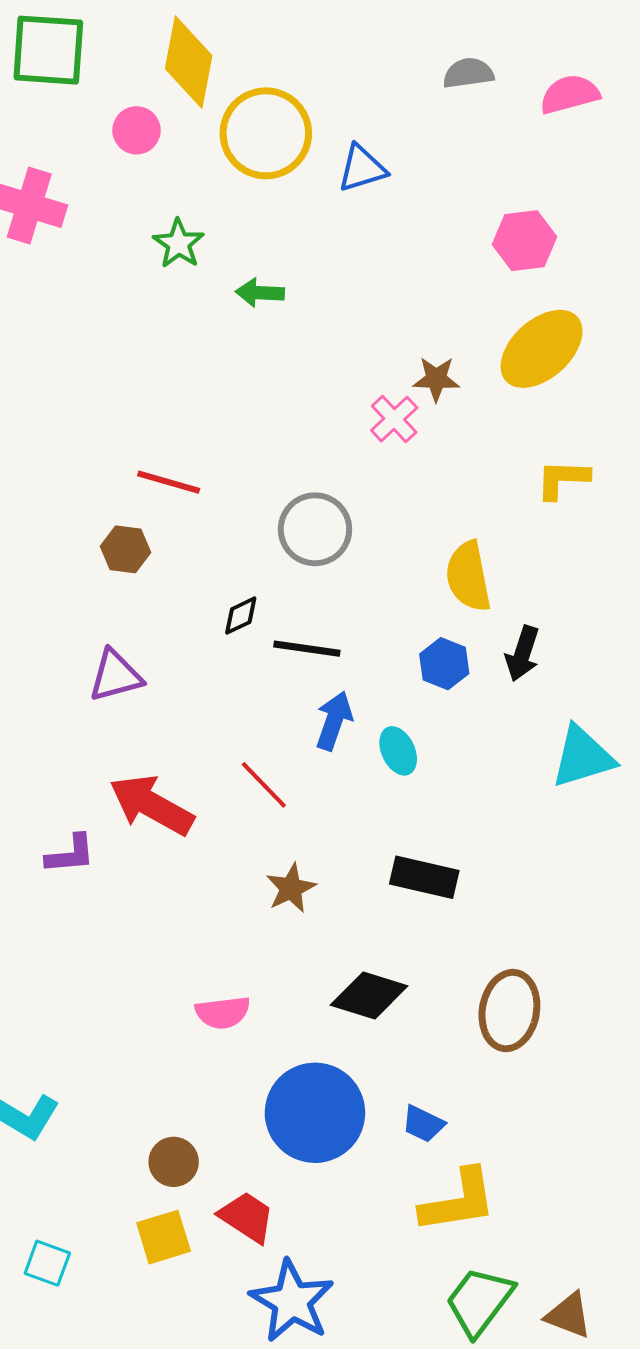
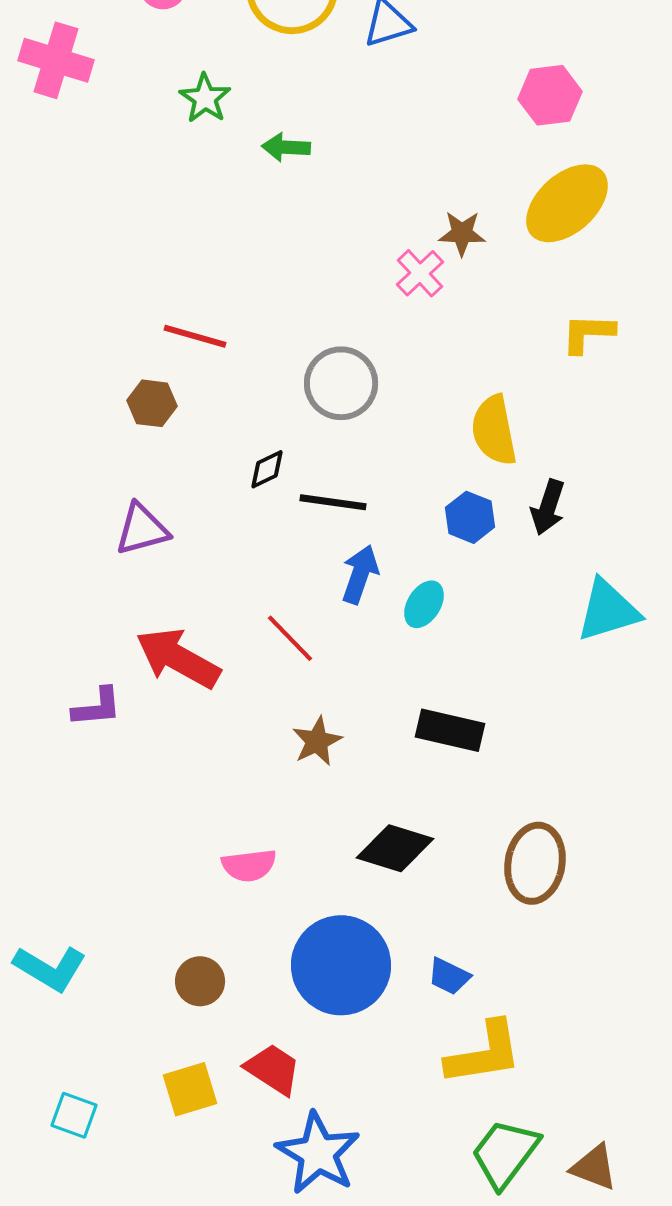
cyan ellipse: (398, 751) -> (424, 604), turned 57
brown circle: (174, 1162) -> (200, 981), moved

